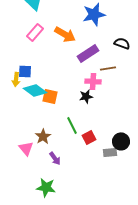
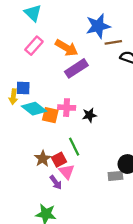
purple rectangle: (88, 53) -> (76, 68), moved
brown line: (108, 68) -> (113, 42), moved
pink cross: (93, 81) -> (67, 108), moved
red square: (89, 137) -> (59, 160), moved
pink triangle: (26, 148) -> (67, 172), moved

